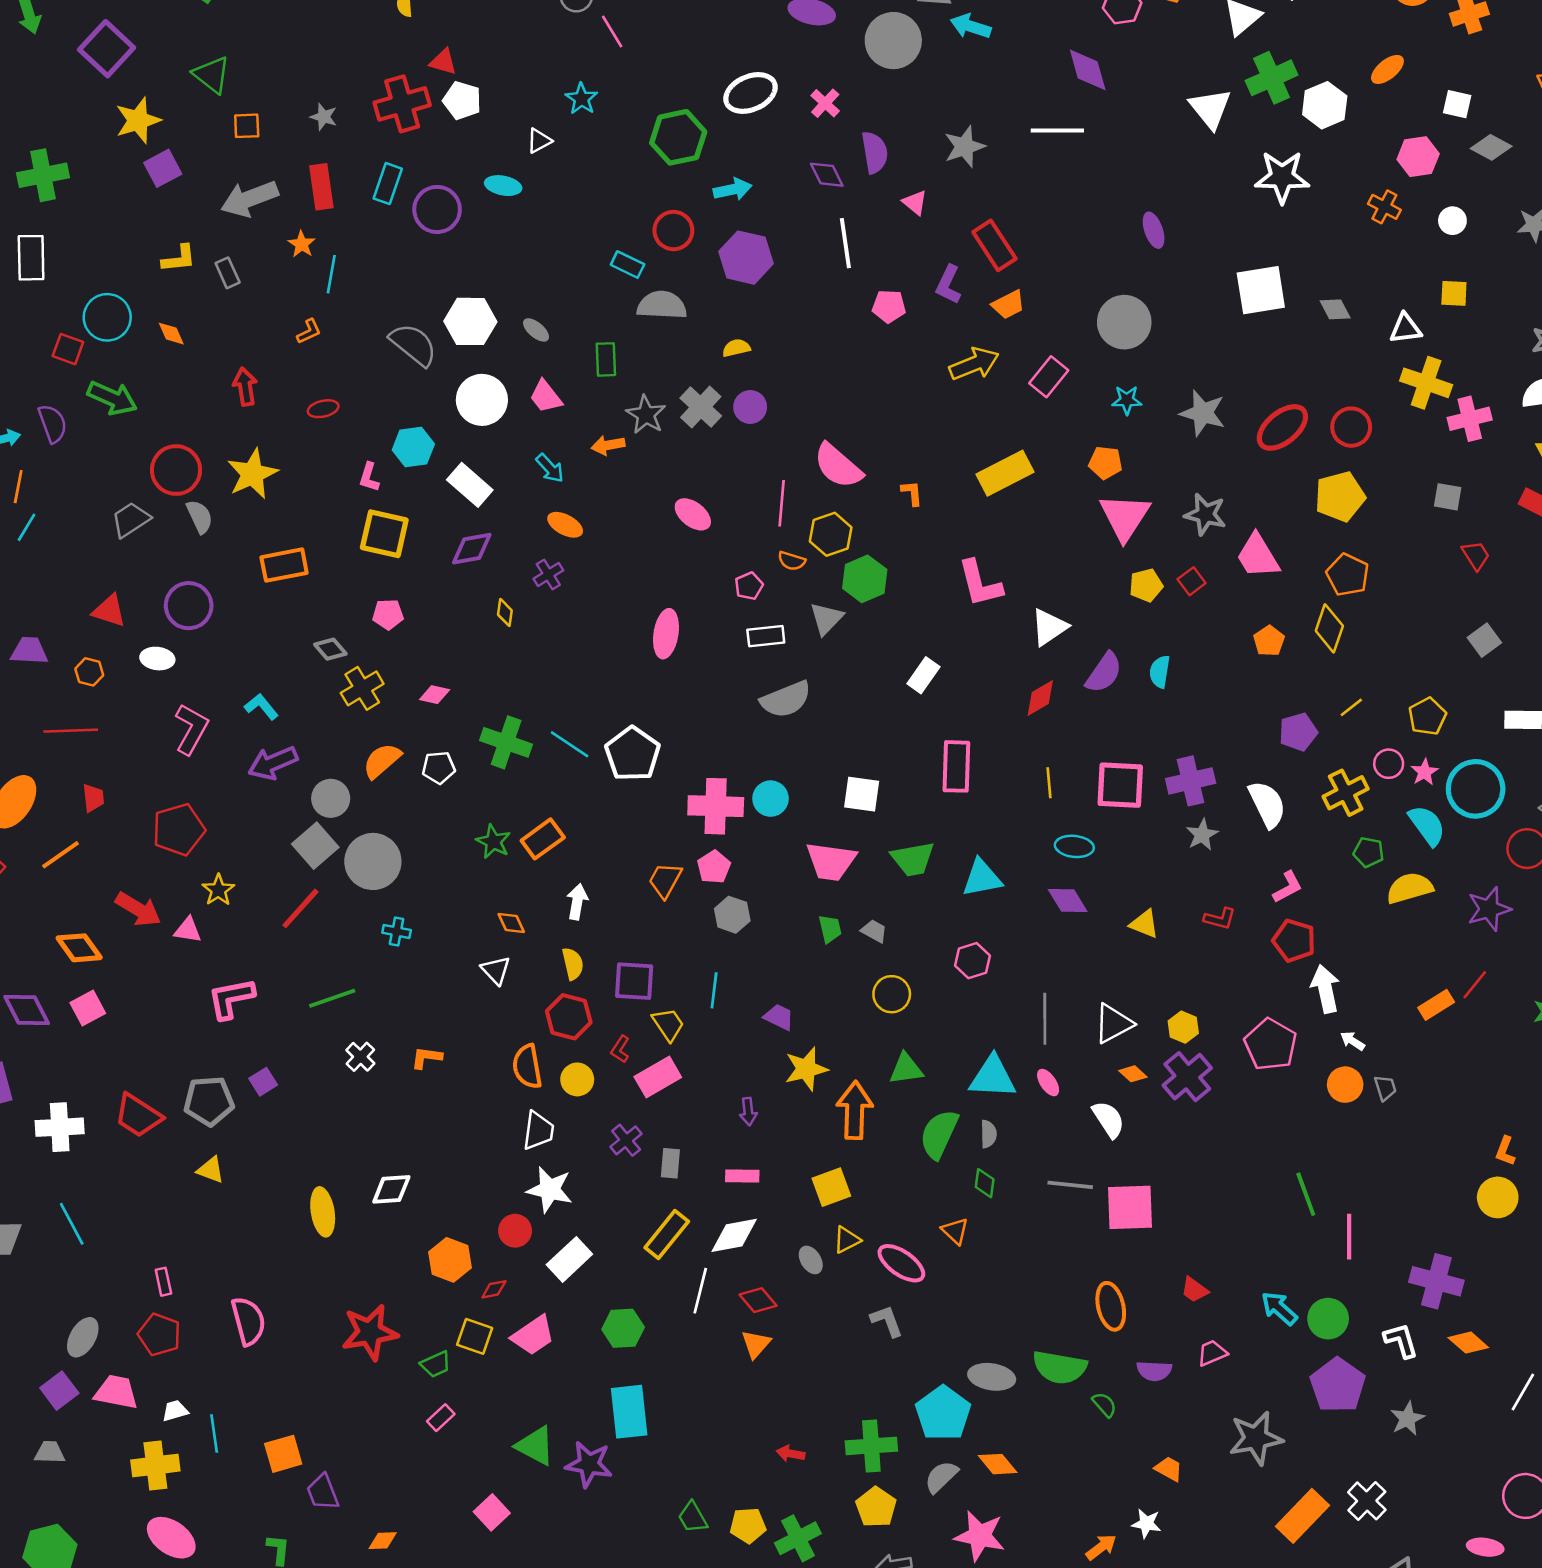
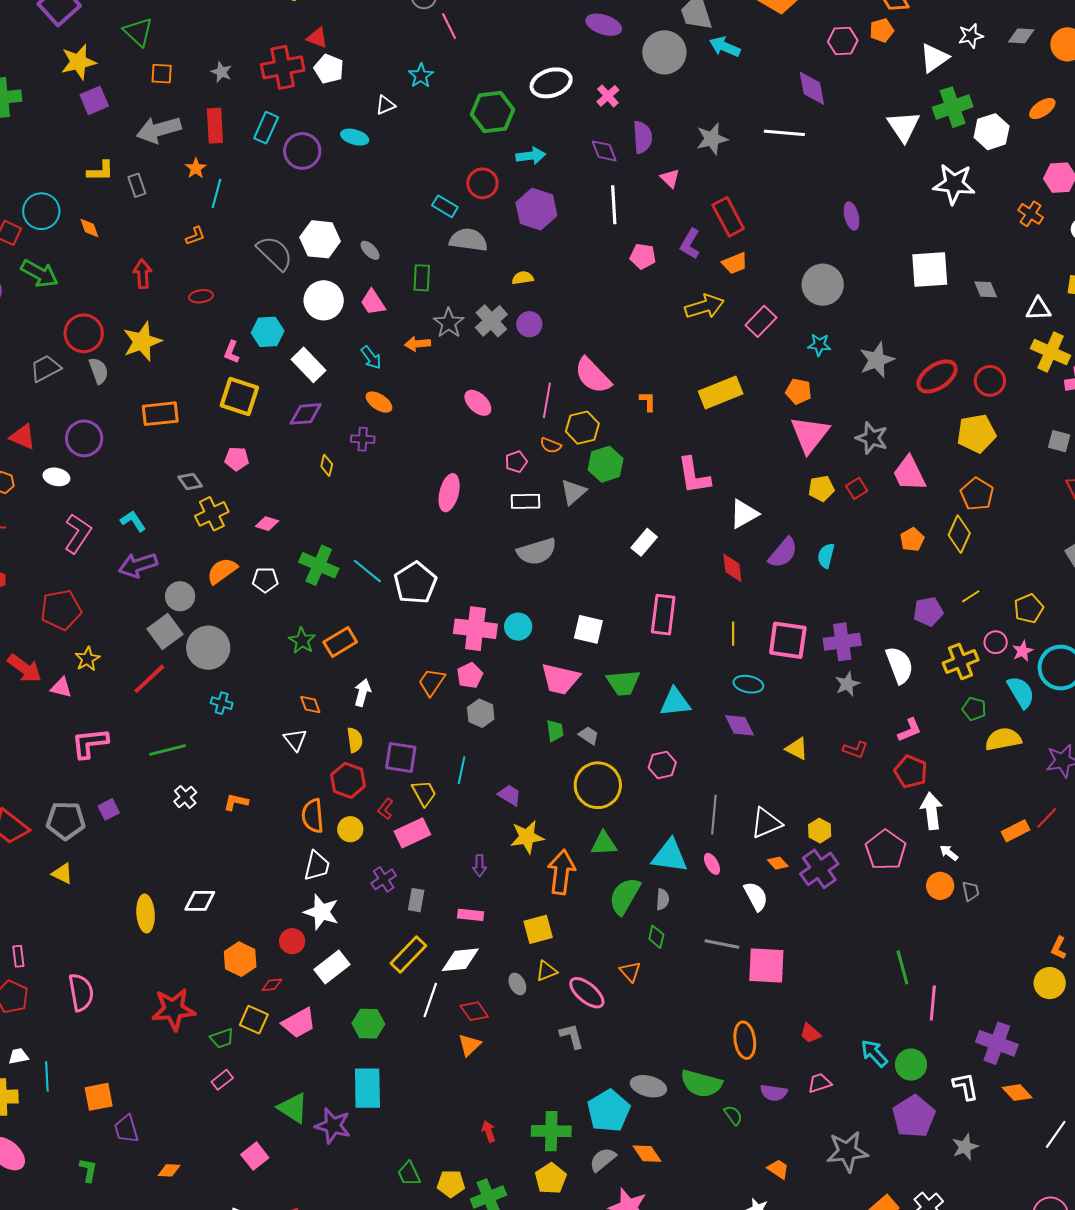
gray star: (1203, 413) -> (877, 360), turned 30
purple cross: (548, 575) -> (363, 439), turned 30
red diamond: (1040, 698) -> (732, 568), turned -72
yellow circle: (892, 994) -> (598, 785), size x1.6
red arrow: (791, 1454) -> (489, 1131), turned 55

